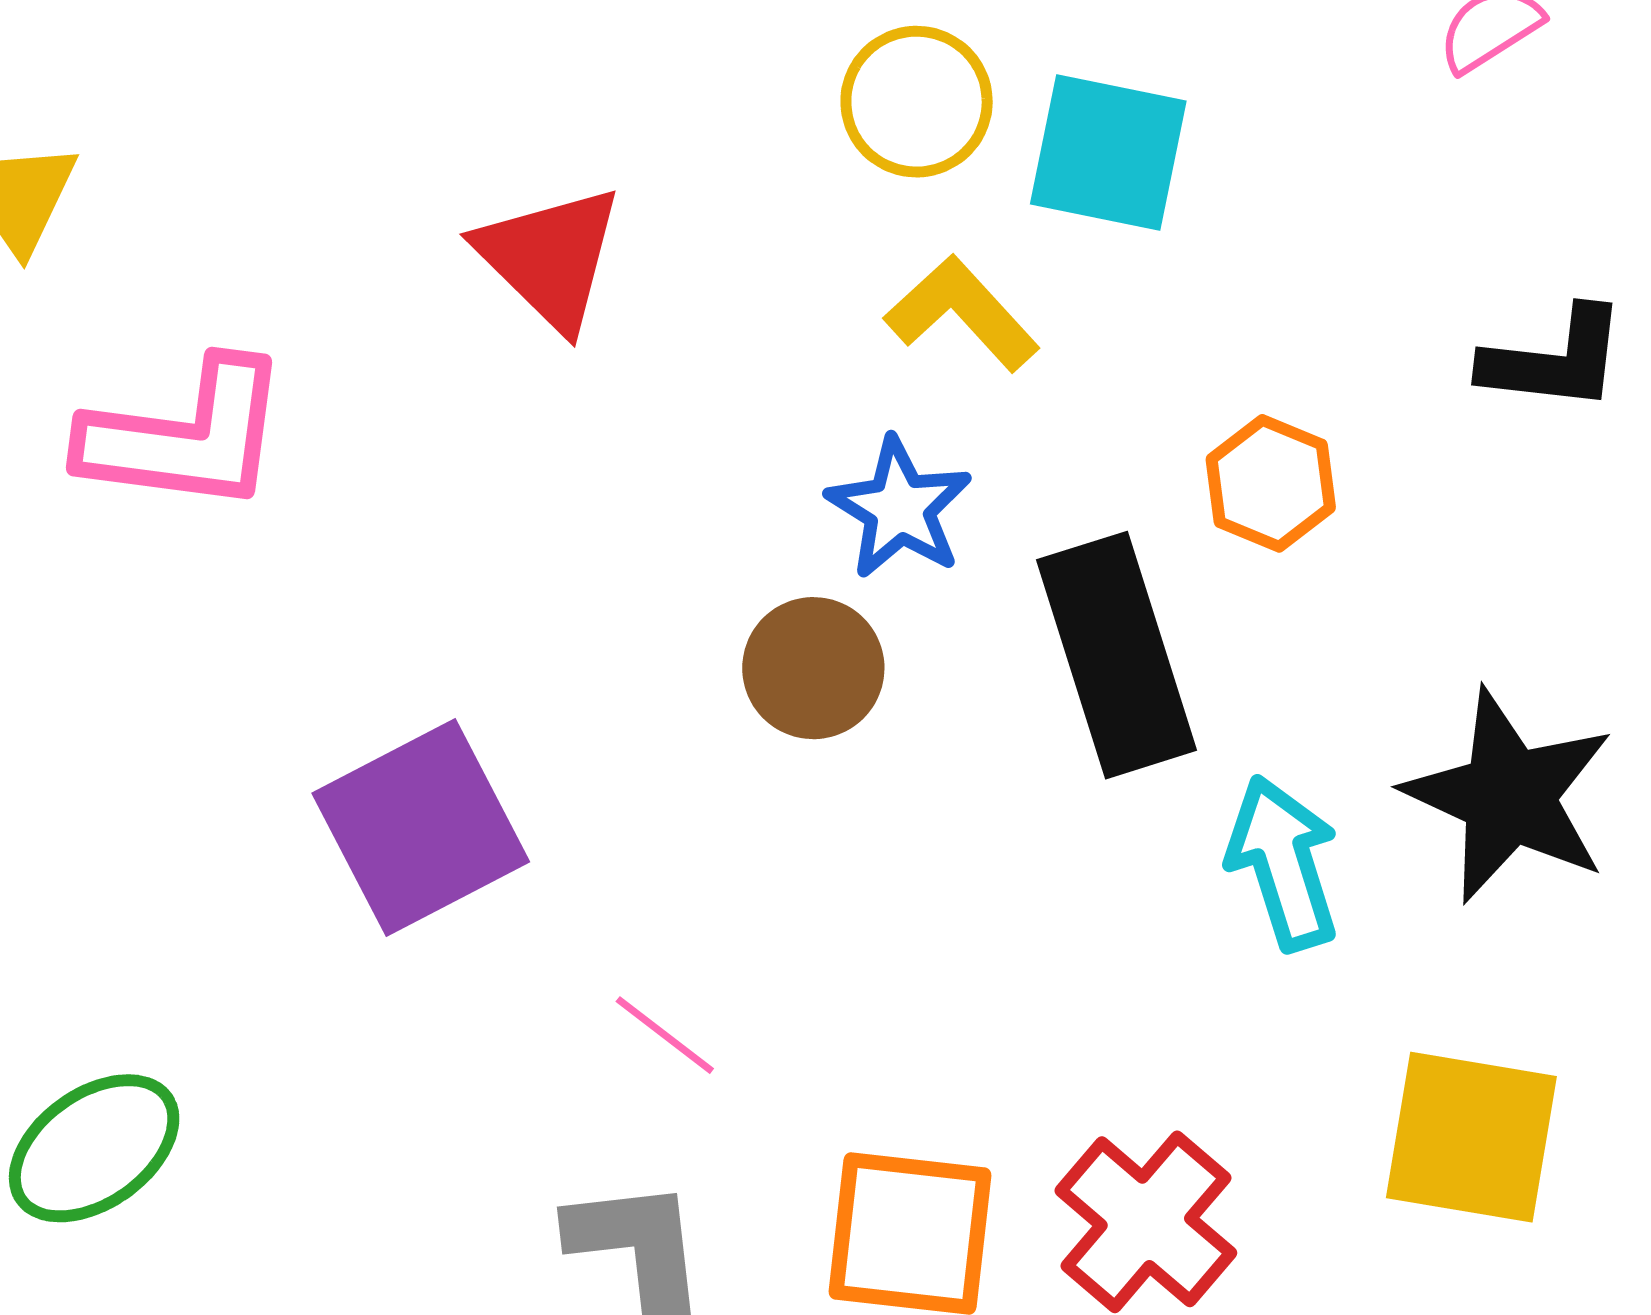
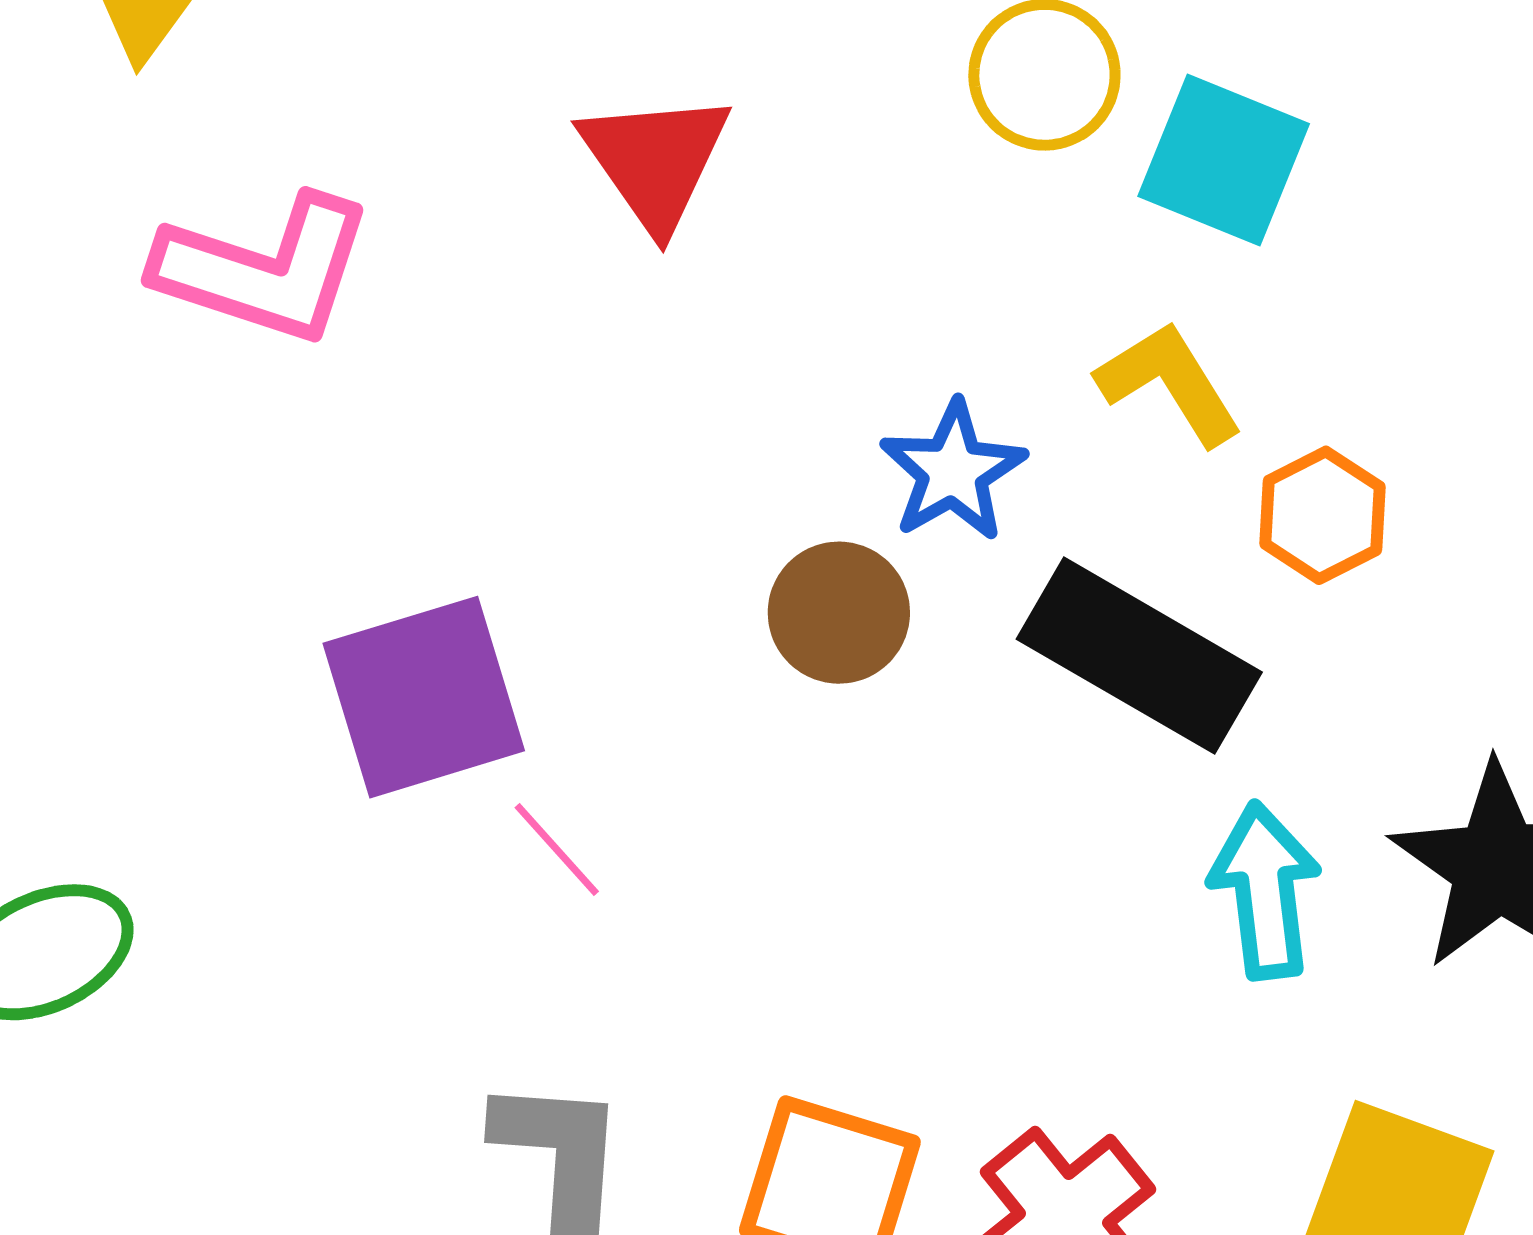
yellow L-shape: (962, 313) -> (1170, 383), moved
black rectangle: (1116, 655) -> (1139, 656), turned -53
pink line: (665, 1035) -> (557, 849), moved

